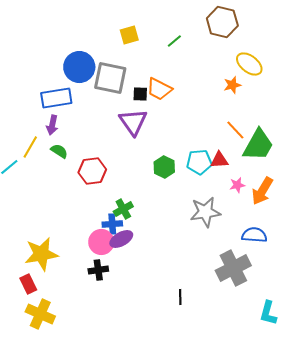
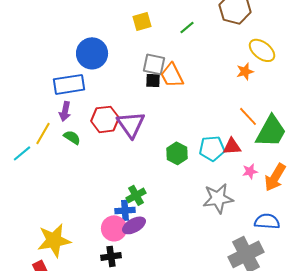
gray square: (110, 78) -> (154, 64), moved, size x0.7
orange trapezoid: (159, 89) -> (172, 75), turned 36
purple triangle: (133, 122) -> (131, 124), moved
red hexagon: (92, 171) -> (105, 119), moved

